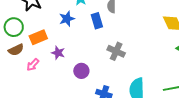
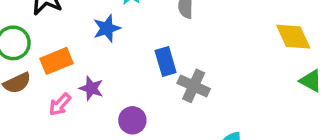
blue rectangle: (97, 21) -> (166, 62), moved
pink arrow: (33, 65) -> (60, 104), moved

